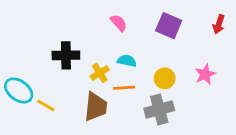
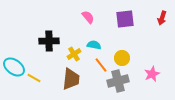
purple square: (169, 26) -> (125, 19), turned -30
pink star: (205, 74) -> (152, 74), moved
orange line: (124, 88) -> (101, 65), moved, turned 56

